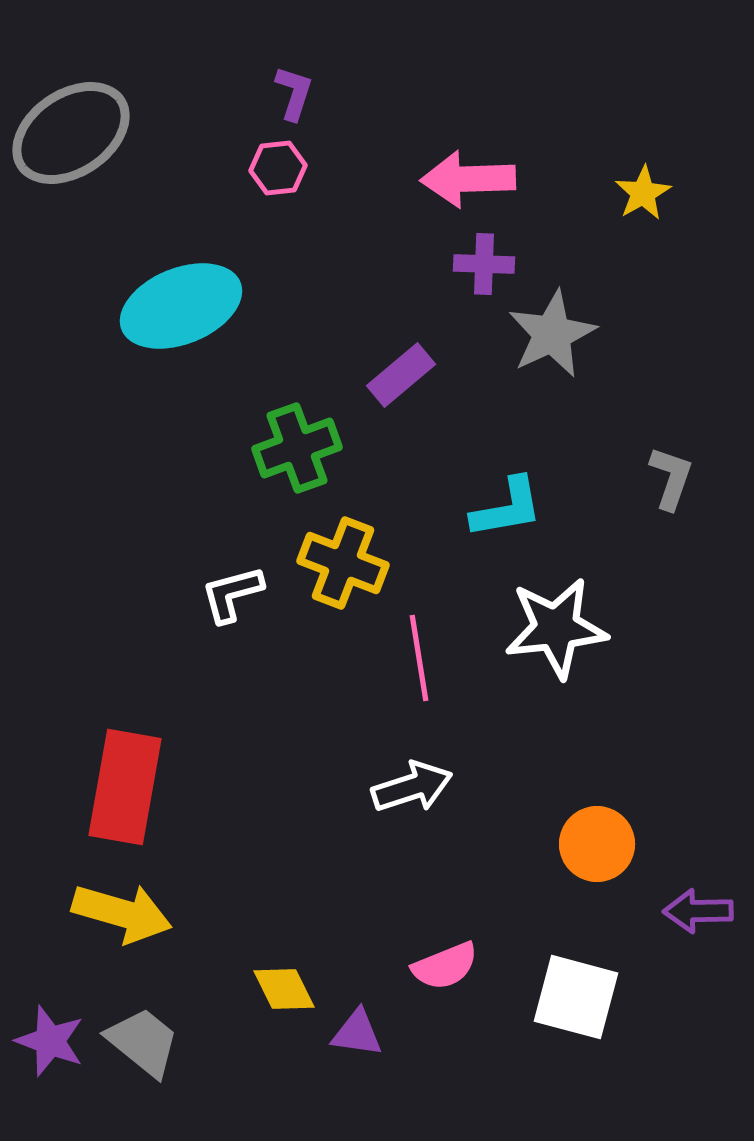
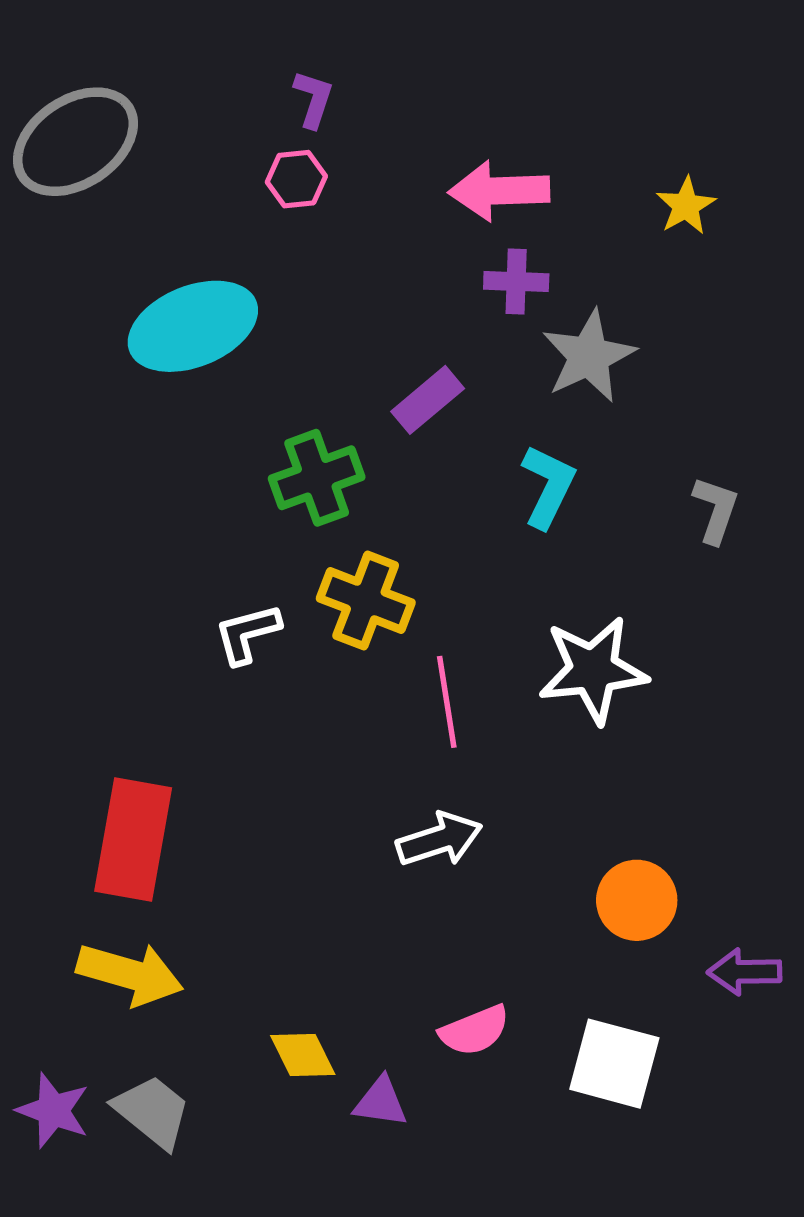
cyan L-shape: (507, 508) -> (548, 486), moved, turned -54

